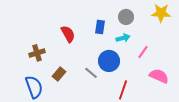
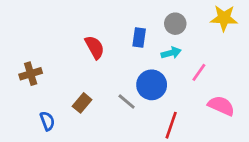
brown cross: (37, 53) -> (31, 74), moved
blue semicircle: (34, 87) -> (47, 121), size x0.6

